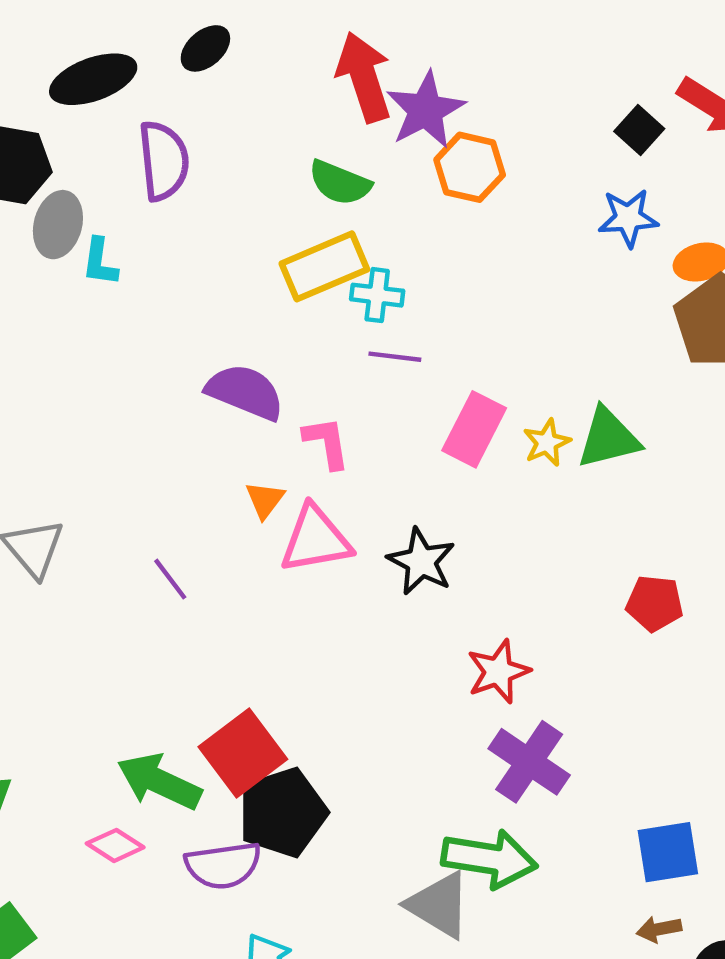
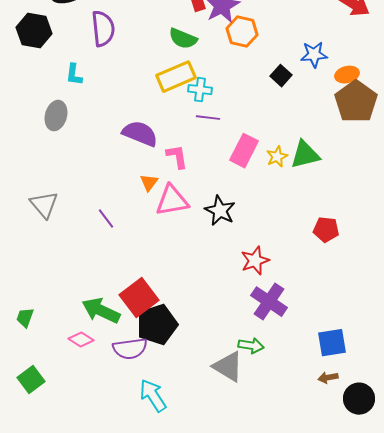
black square: (639, 130) -> (281, 76), moved
gray ellipse: (58, 225) -> (56, 116), moved
green arrow: (489, 859) -> (251, 346), size x0.6

